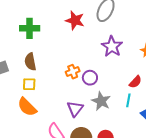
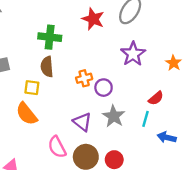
green cross: (30, 28) -> (50, 37), moved
brown semicircle: (30, 62) -> (47, 67), moved
purple triangle: (75, 109) -> (82, 122), turned -36

